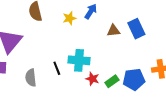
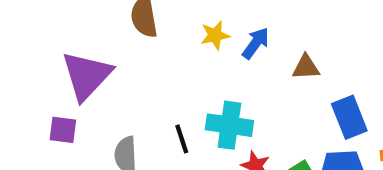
blue arrow: (91, 11) -> (256, 43), moved
blue rectangle: (136, 29) -> (349, 117), moved

